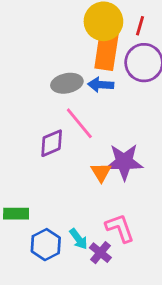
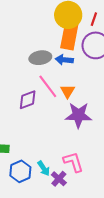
orange triangle: (101, 172) -> (68, 91), moved

